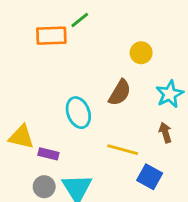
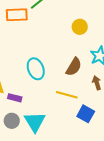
brown semicircle: (120, 93) -> (74, 67), moved

